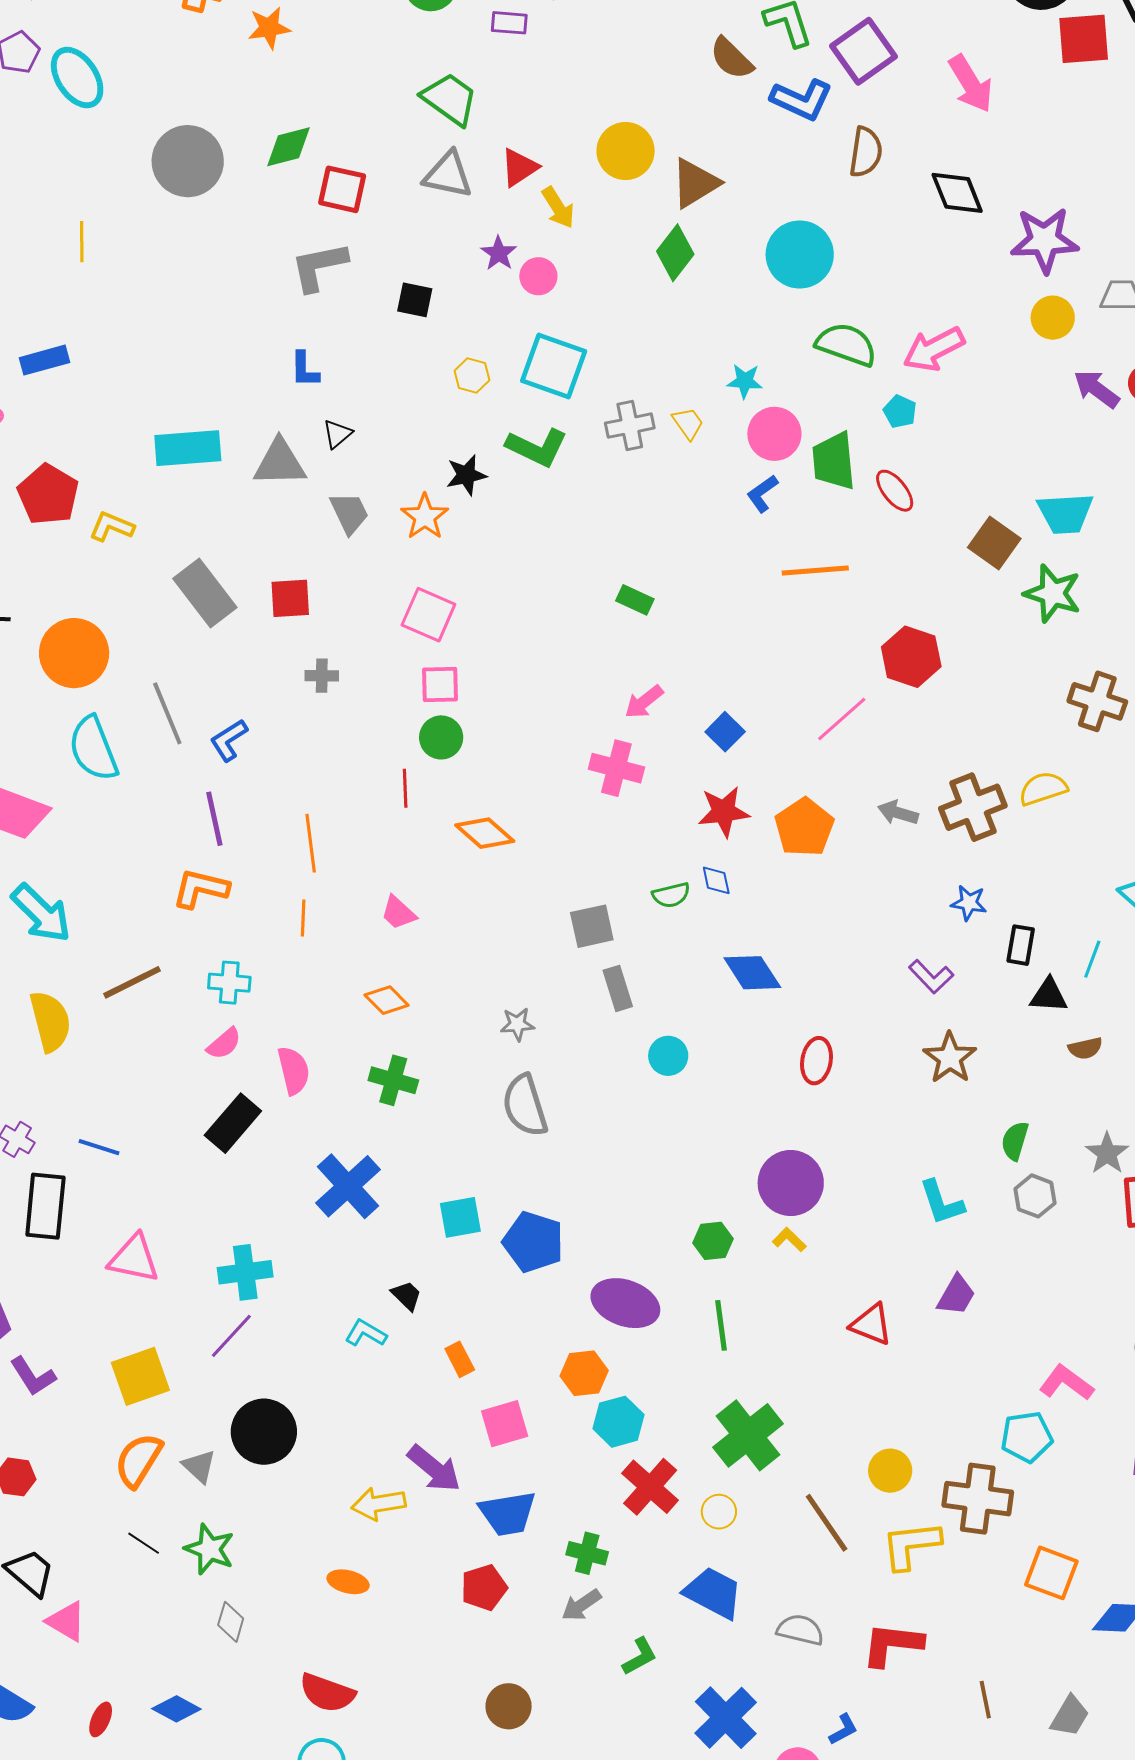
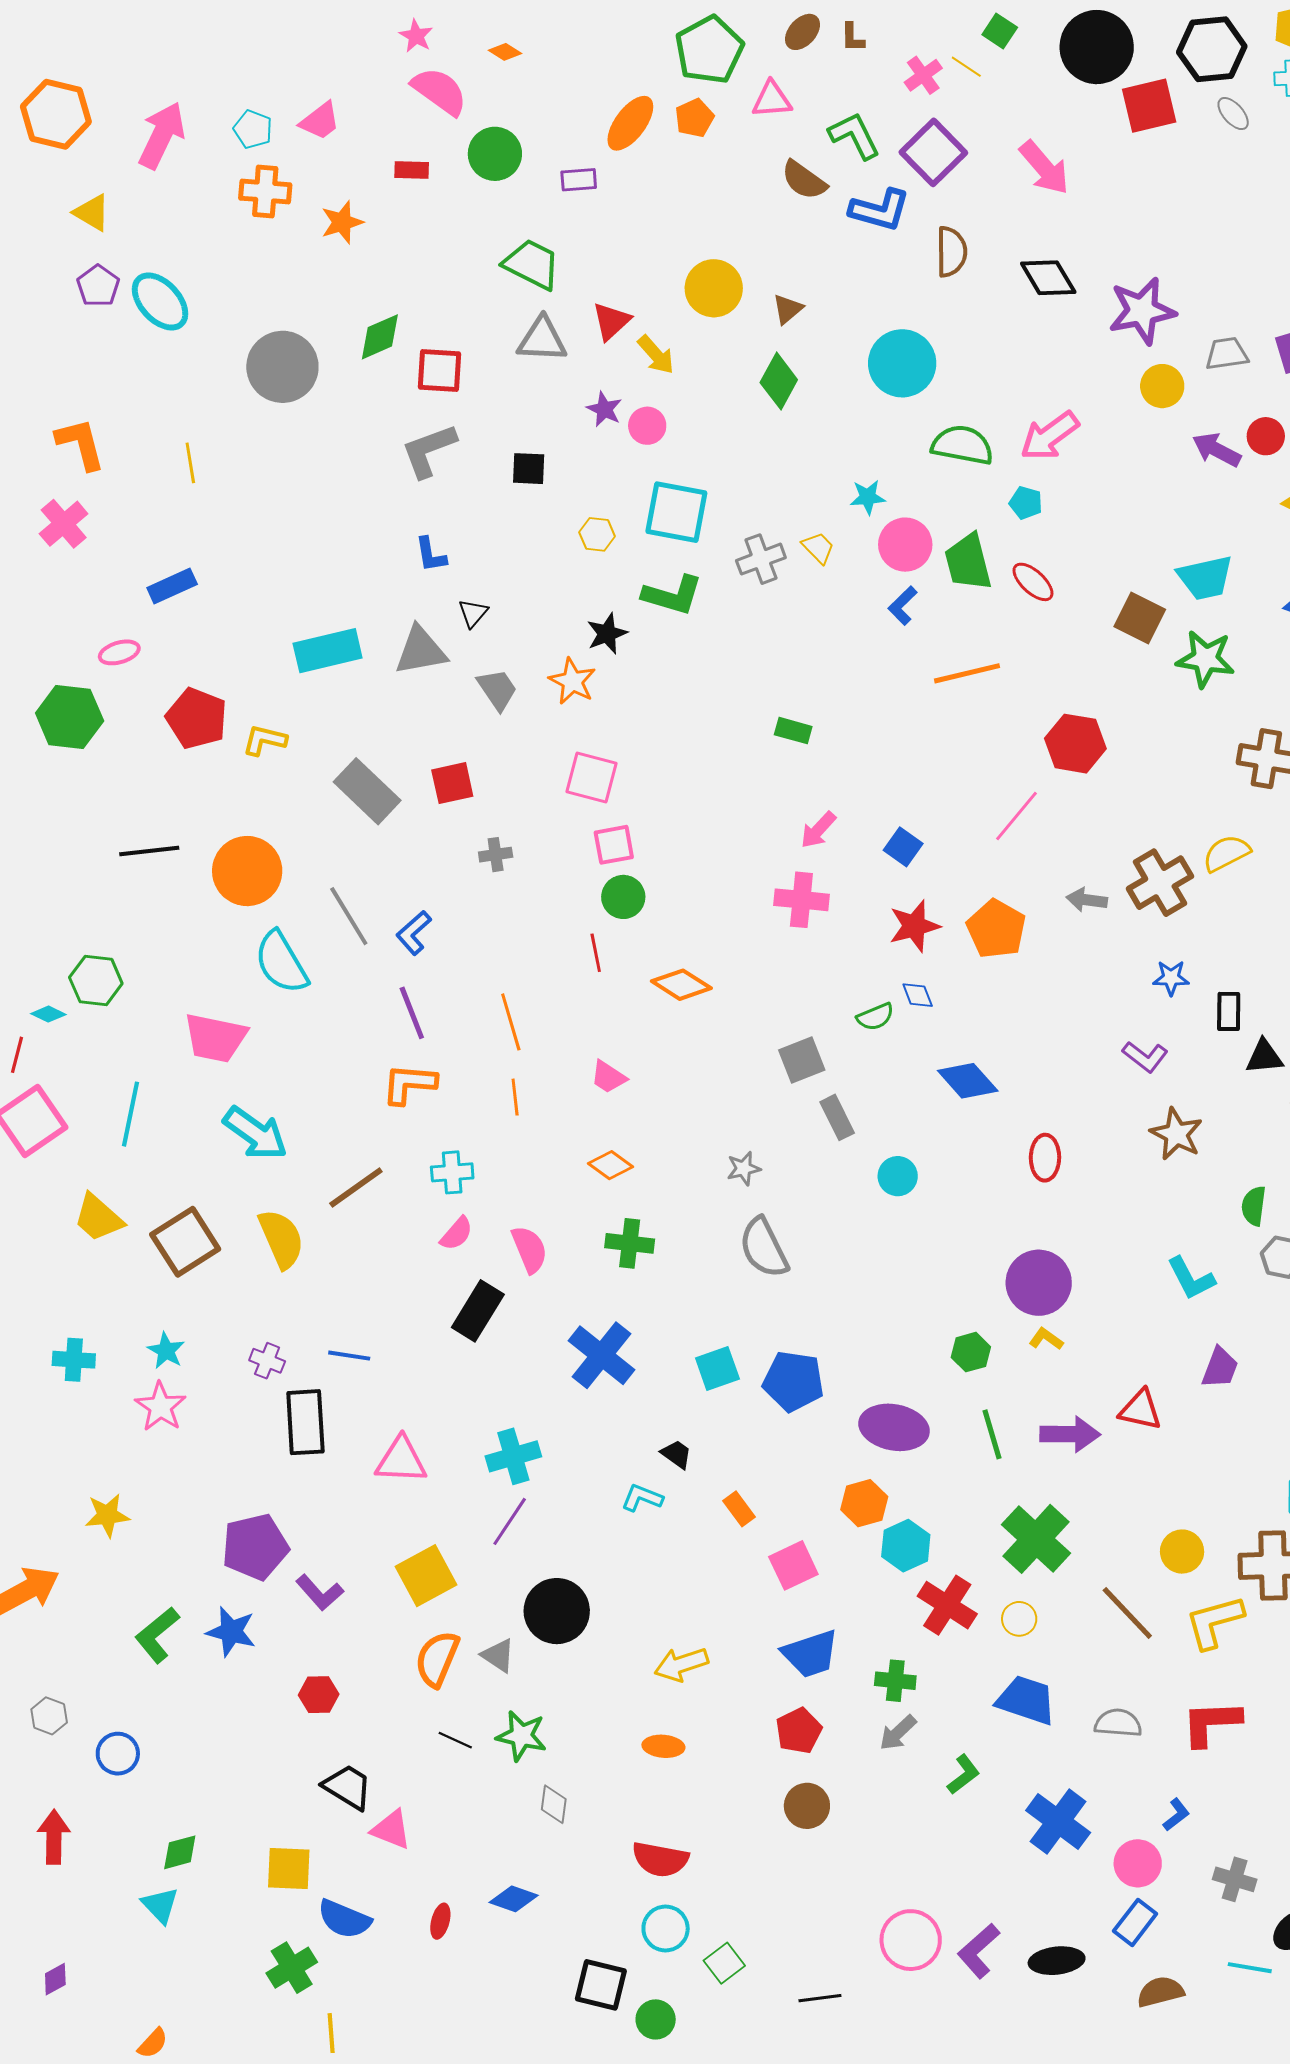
brown triangle: (695, 183) -> (788, 309), size x0.6
purple arrow: (434, 1469) -> (1070, 1434), moved, turned -30
brown circle: (509, 1706) -> (807, 1806), moved

